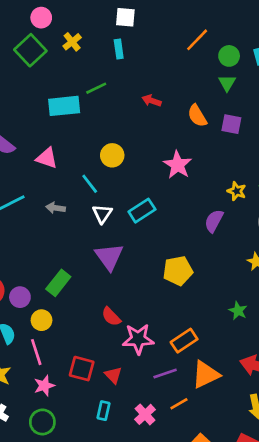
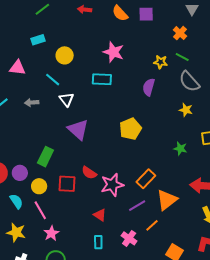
cyan rectangle: (64, 106) -> (38, 40), moved, size x0.6
cyan rectangle: (142, 211) -> (102, 79), moved, turned 48
red square: (82, 369) -> (67, 184), moved

